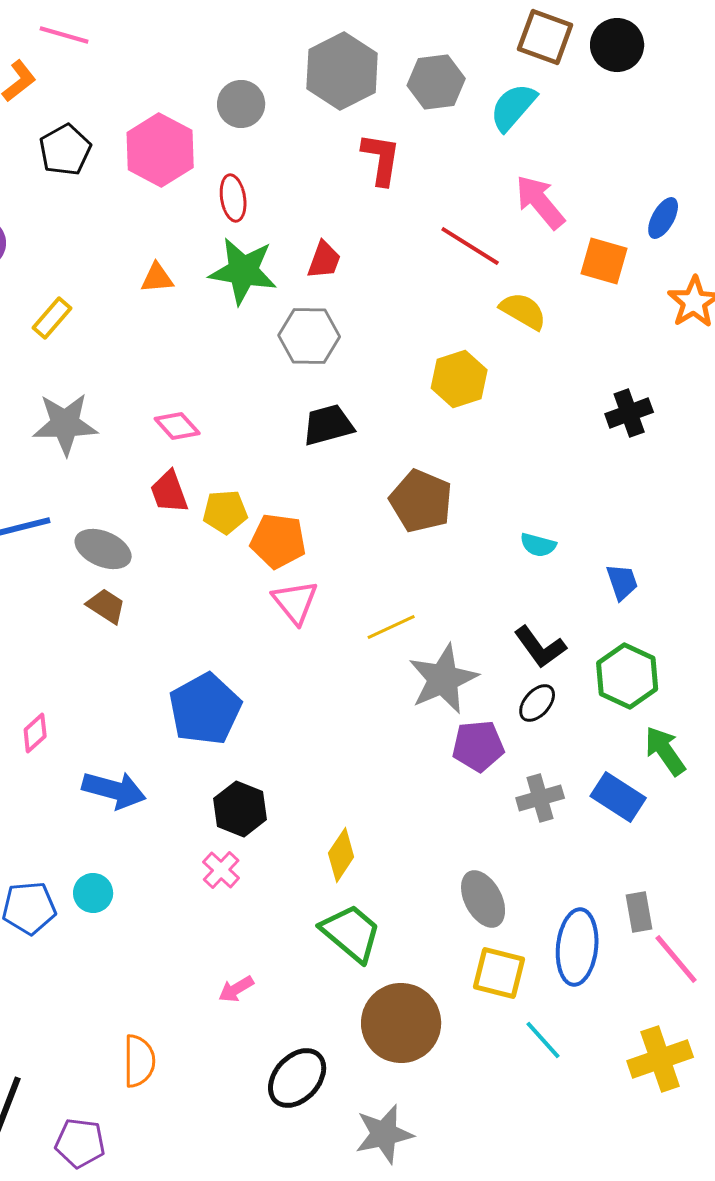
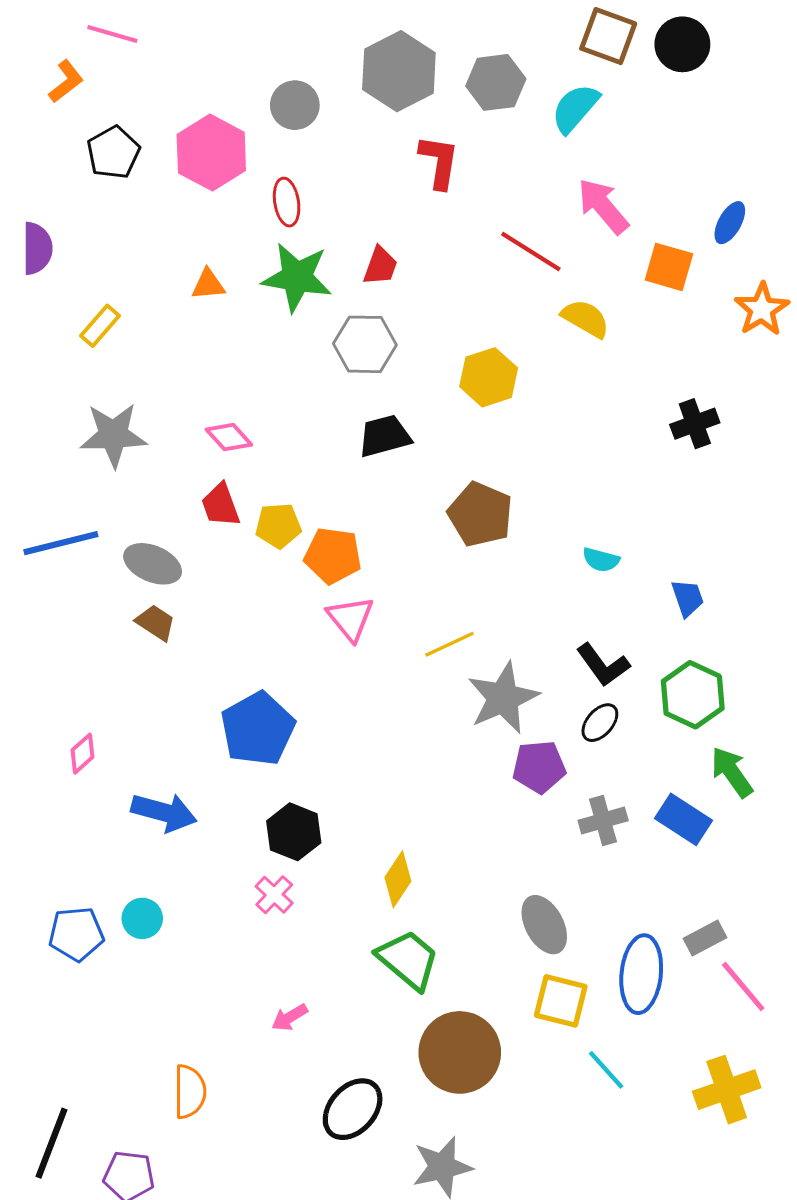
yellow hexagon: (459, 379) -> (489, 377), moved
gray rectangle: (639, 912) -> (705, 938), turned 72

